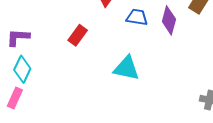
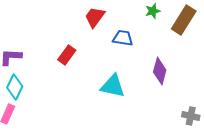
purple diamond: (169, 20) -> (160, 71), moved

